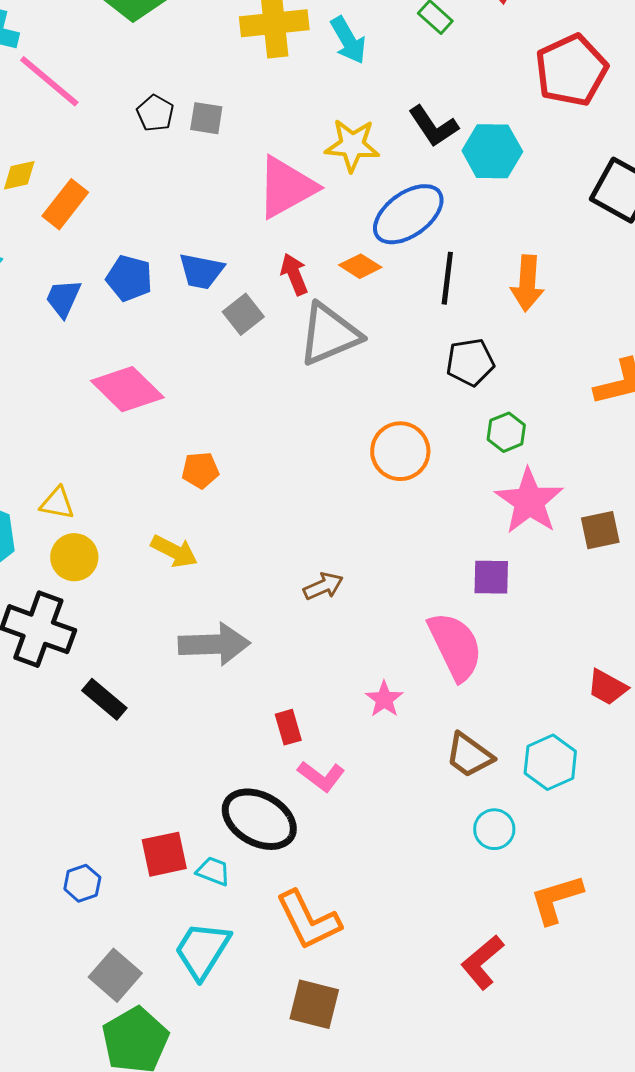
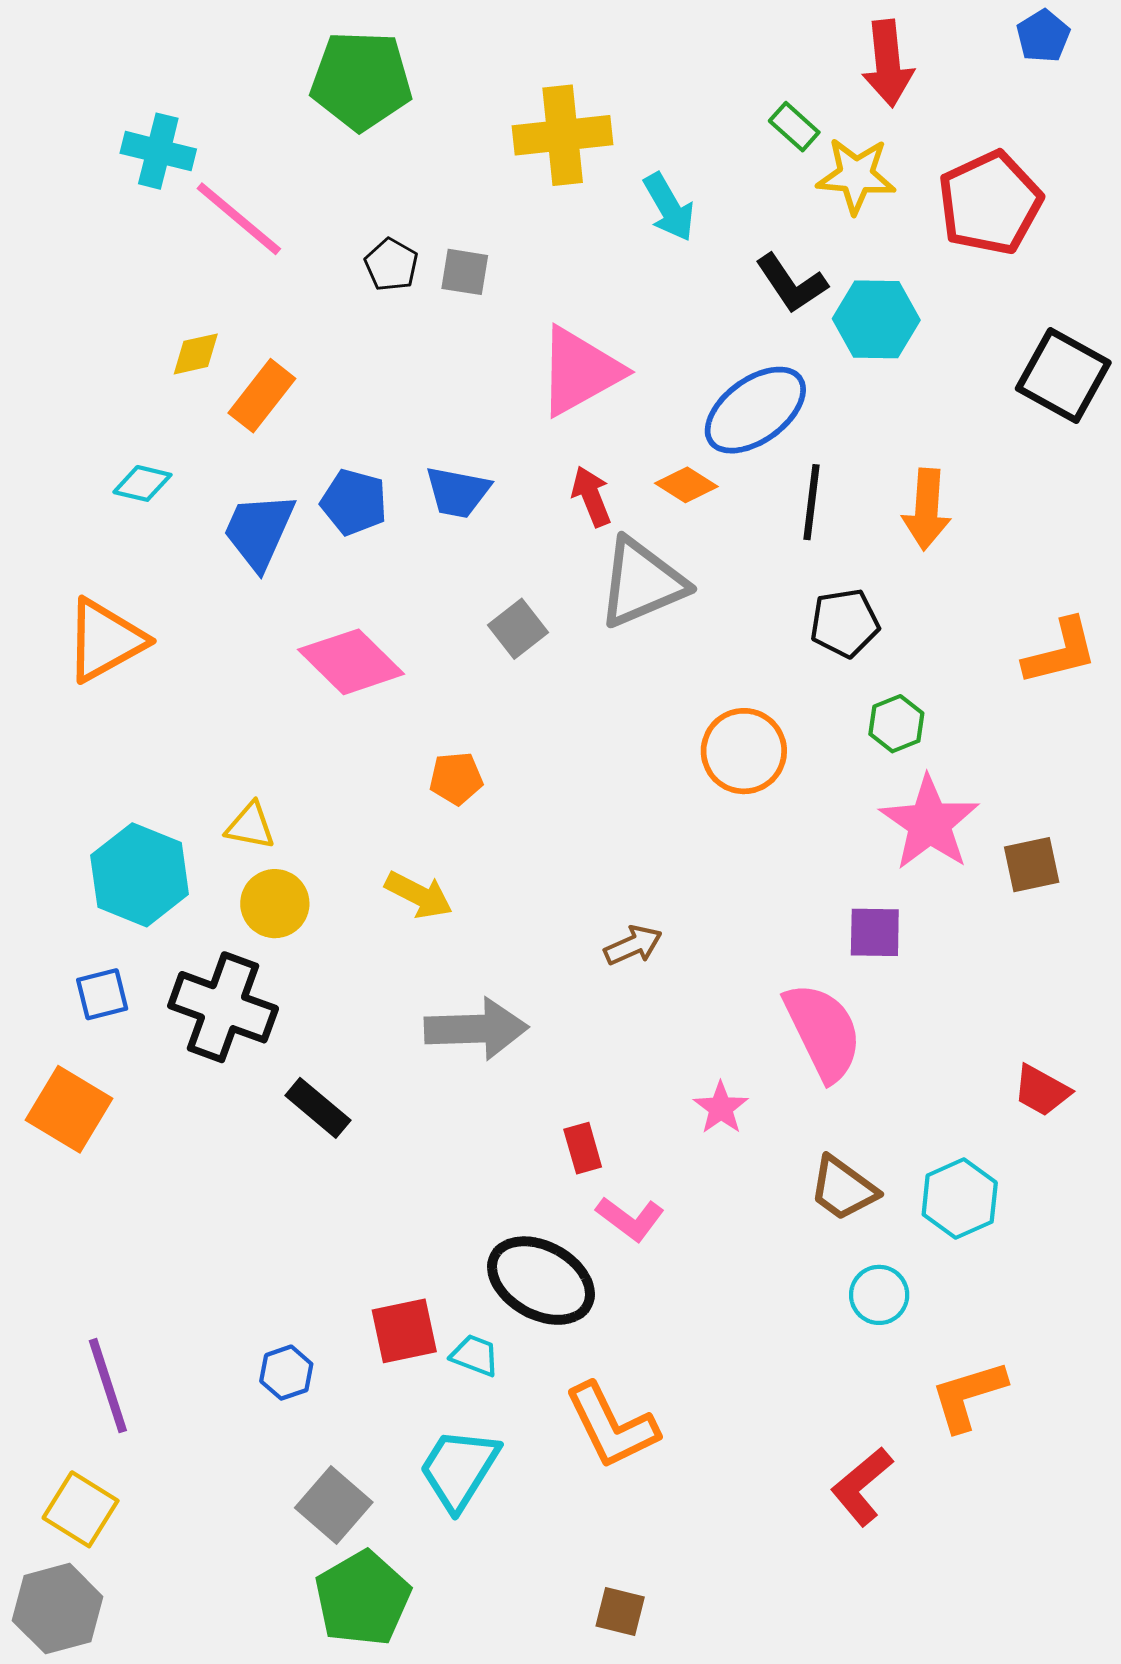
cyan arrow: (348, 40) -> (669, 207), moved
yellow star: (352, 145) -> (856, 176), moved
blue trapezoid: (63, 298) -> (259, 531), size x1.4
gray square: (243, 314) -> (518, 629), moved
brown square: (314, 1004) -> (620, 1611), moved, size x0.7

